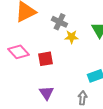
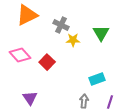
red square: (46, 59) -> (47, 62), turned -35
purple triangle: (47, 93) -> (30, 98), moved

